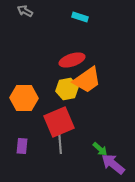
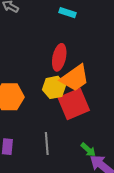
red ellipse: (72, 60) -> (59, 57), turned -60
red square: (59, 122) -> (74, 104), moved

